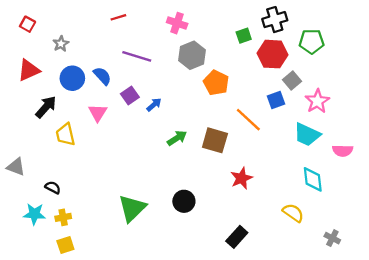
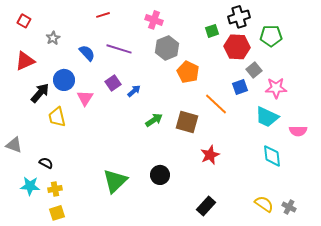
blue semicircle: (102, 76) -> (87, 53), moved
blue circle: (72, 78) -> (64, 80), moved
pink star: (317, 101) -> (276, 88), turned 30
yellow semicircle: (293, 213) -> (264, 204), moved

